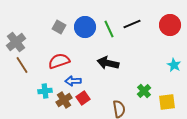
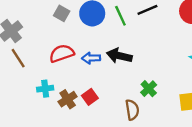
blue arrow: (73, 81) -> (91, 58), moved
green cross: (144, 91) -> (149, 89), moved

